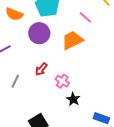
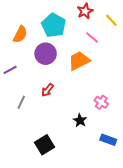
orange semicircle: (14, 14) -> (20, 34), turned -84
pink cross: (62, 81) -> (101, 102), moved

